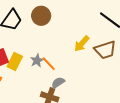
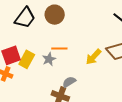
yellow arrow: (82, 44) -> (94, 57), moved
orange line: (49, 64) -> (59, 48), moved, turned -49

